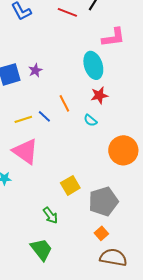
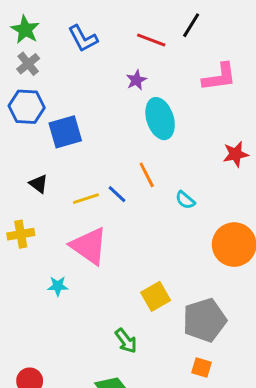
cyan ellipse: (93, 65) -> (160, 119), moved
purple star: (35, 70) -> (136, 80), moved
red star: (99, 95) -> (236, 154), moved
orange square: (101, 233) -> (202, 368), turned -32

